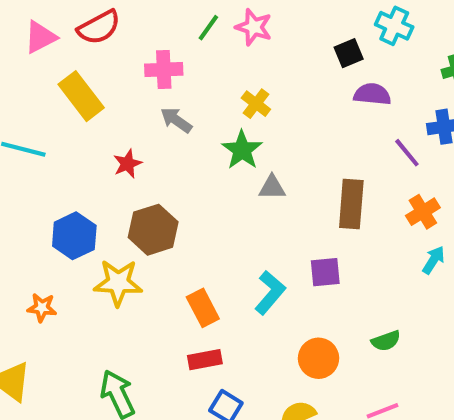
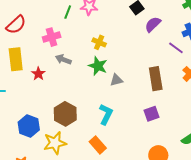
purple semicircle: (372, 94) -> (153, 24), turned -36
yellow rectangle: (81, 96) -> (16, 59), turned 45
red star: (127, 164) -> (38, 74), moved
cyan L-shape: (270, 293) -> (106, 114), moved

